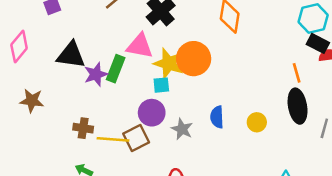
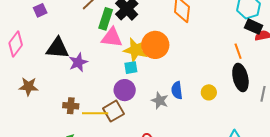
green rectangle: (116, 69) -> (106, 19), moved
gray star: (182, 129) -> (160, 101), moved

